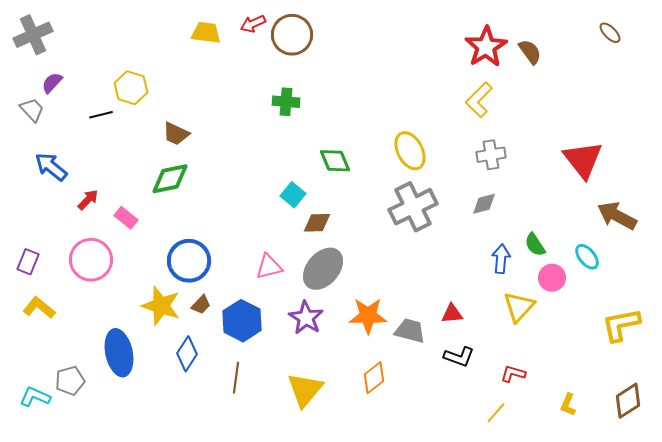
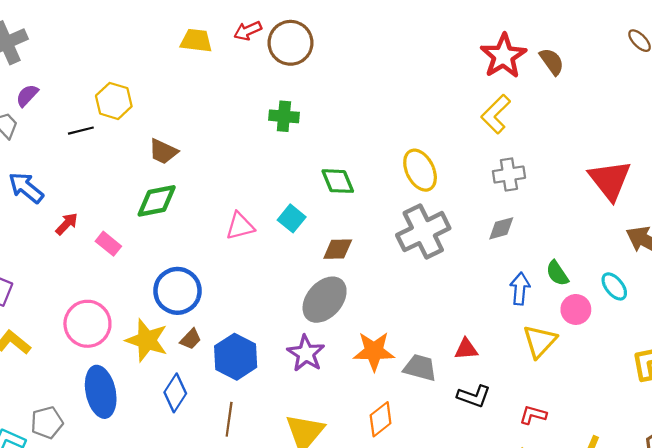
brown diamond: (317, 223) -> (338, 249), moved
pink circle: (91, 260) -> (87, 324), moved
pink triangle: (269, 267) -> (240, 226), moved

